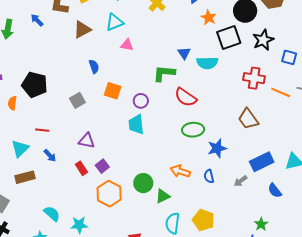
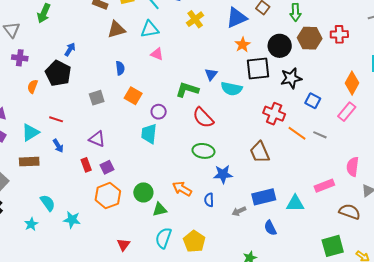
blue arrow: (37, 20) -> (70, 49), moved, turned 64

